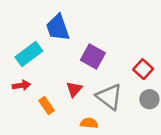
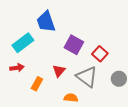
red square: (143, 69) -> (100, 54), moved
orange rectangle: (46, 105) -> (37, 84), turned 64

